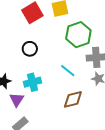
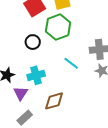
green hexagon: (78, 35) -> (58, 27), moved
brown diamond: (73, 99) -> (54, 101), moved

